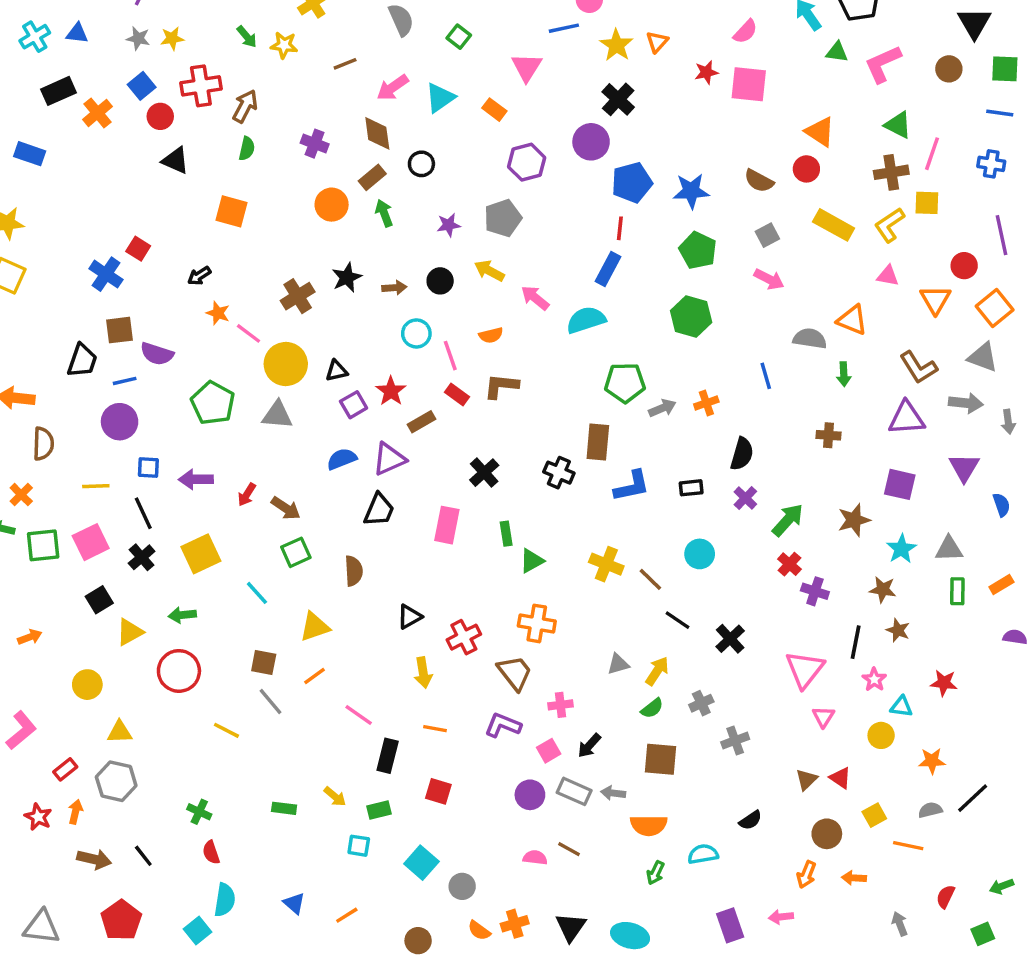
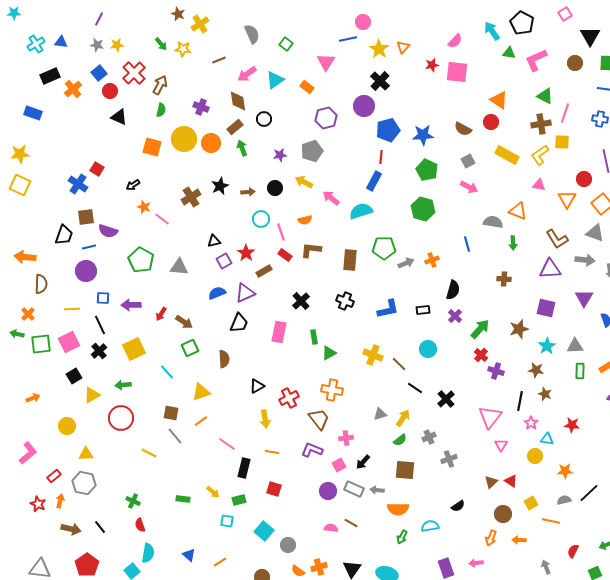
red cross: (201, 86) -> (134, 73), turned -35
yellow circle: (286, 364) -> (184, 139), moved
brown rectangle: (598, 442) -> (350, 260), moved

